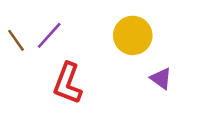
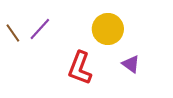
red L-shape: (68, 83) -> (80, 68), moved

